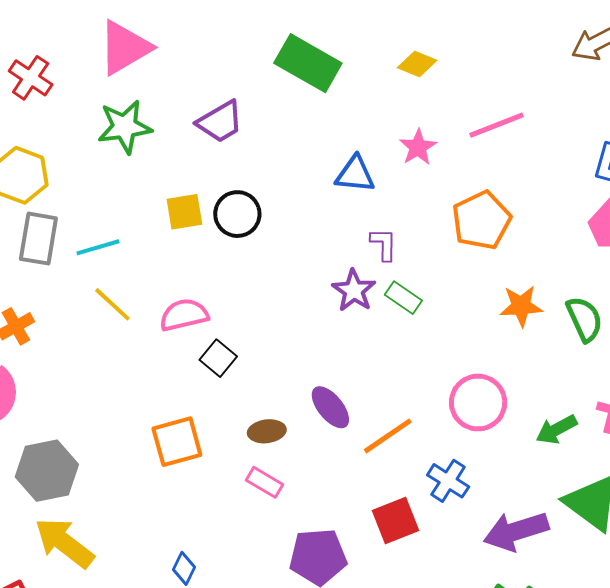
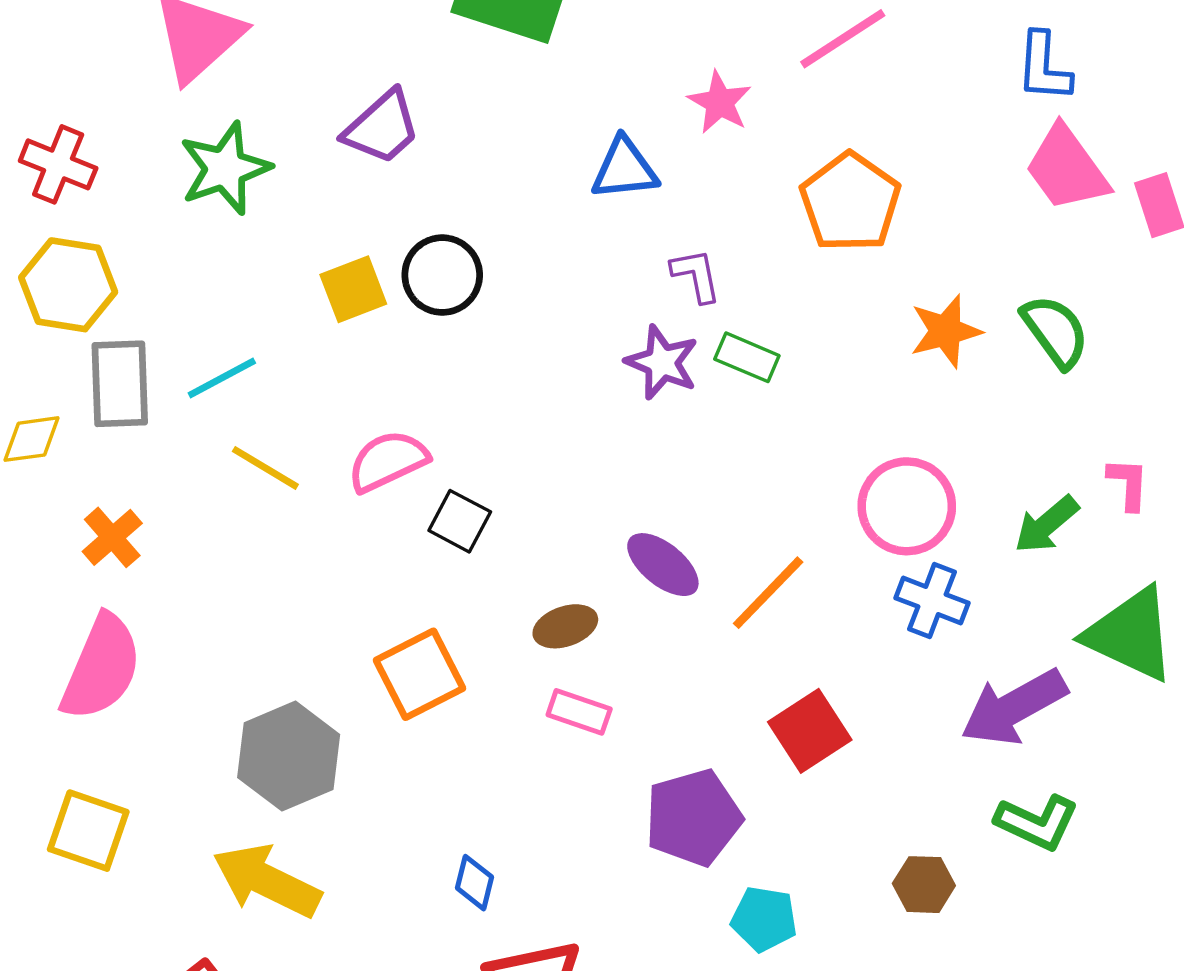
red cross: (31, 78) -> (58, 164), moved
gray hexagon: (47, 471) -> (289, 756), moved
blue cross: (448, 481) -> (932, 601), moved

